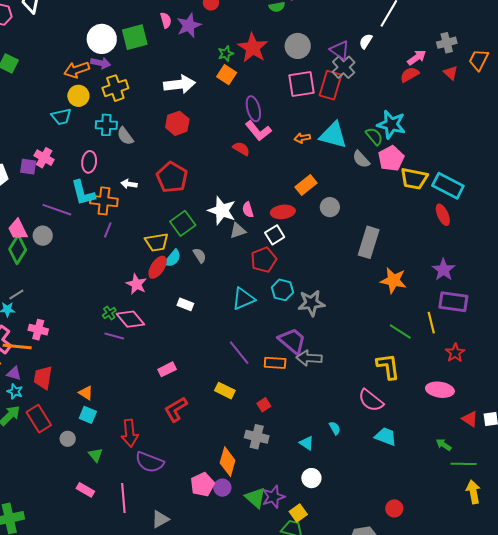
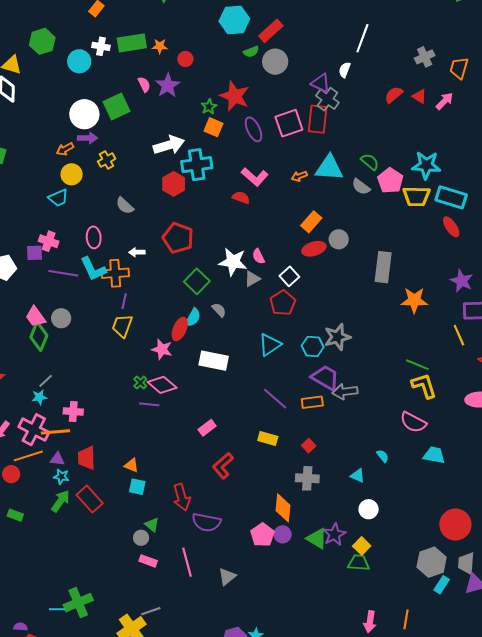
gray circle: (298, 46) -> (275, 62), moved
pink arrow: (417, 58) -> (444, 101), moved
orange arrow: (77, 70) -> (65, 149), size x0.7
red triangle: (451, 73) -> (419, 96), moved
yellow cross: (115, 88) -> (107, 160), size x0.7
purple ellipse: (253, 109) -> (253, 129), moved
cyan star: (391, 124) -> (426, 165), moved
cyan cross: (106, 125) -> (197, 165), moved, size x1.4
purple line: (57, 210) -> (63, 273), moved
red ellipse: (283, 212) -> (314, 249), moved
yellow trapezoid: (157, 242) -> (122, 326), moved, turned 130
cyan hexagon: (282, 290) -> (313, 346), moved
white rectangle: (185, 304) -> (214, 361), size x1.8
green line: (400, 332) -> (417, 365), moved
gray circle: (68, 439) -> (141, 538), moved
red circle: (394, 508) -> (455, 525), size x1.8

